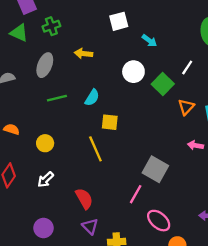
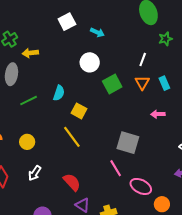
yellow arrow: (83, 54) -> (30, 53), moved
white line: (187, 67) -> (143, 59), moved
green square: (163, 84) -> (112, 84), moved, turned 30
yellow square: (110, 122) -> (79, 111), turned 35
pink line: (136, 194) -> (116, 168), turned -48

